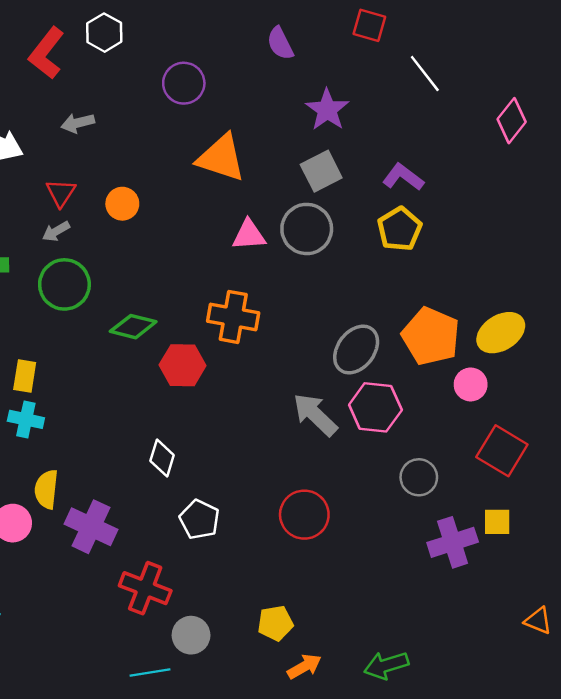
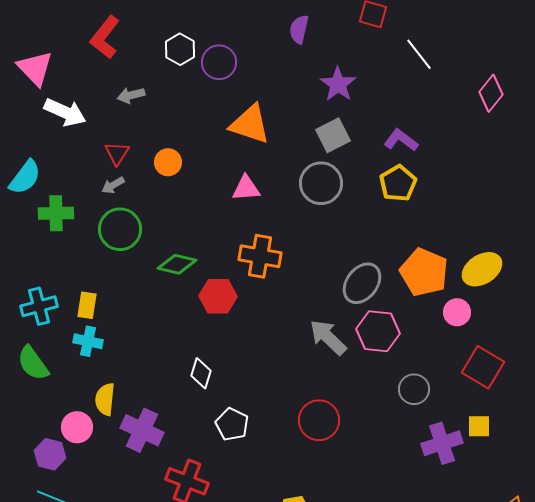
white hexagon: (104, 33) -> (180, 49), moved
purple semicircle: (280, 43) -> (299, 29), turned 40
pink triangle: (249, 235) -> (246, 188), moved

